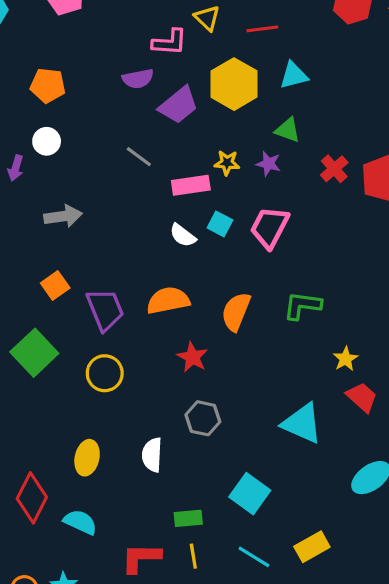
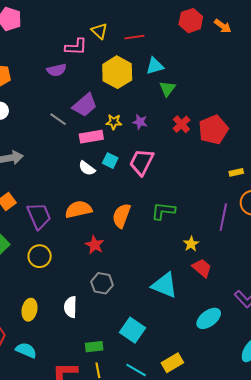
purple trapezoid: (179, 105) -> (85, 105), moved
green triangle: (288, 130) -> (167, 89), moved, turned 48

